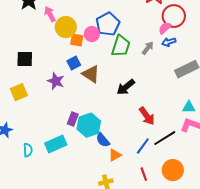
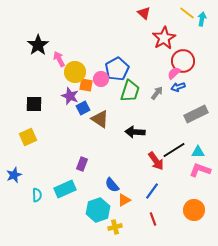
purple star: (56, 81) -> (70, 96), moved
black arrow: (126, 87) -> (135, 132), turned 42
cyan hexagon: (89, 125) -> (98, 210), moved
black line: (165, 138) -> (174, 150), moved
orange circle: (173, 170) -> (194, 210), moved

